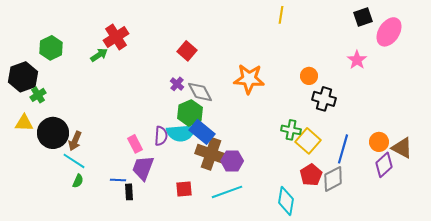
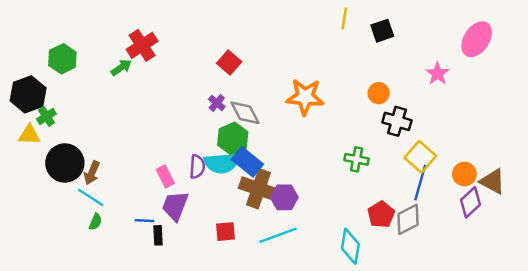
black square: (363, 17) -> (382, 31), moved
yellow triangle: (24, 123) -> (29, 135), moved
yellow square: (308, 141) -> (420, 157), moved

